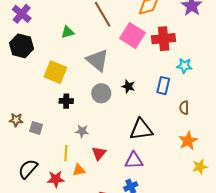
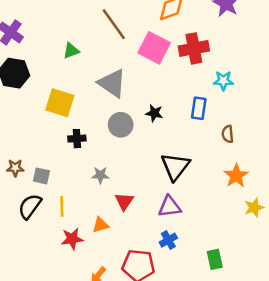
black triangle: (141, 129) -> (175, 166), turned -40
yellow line: (66, 153) -> (62, 206), moved
black semicircle: (28, 169) -> (30, 206), moved

